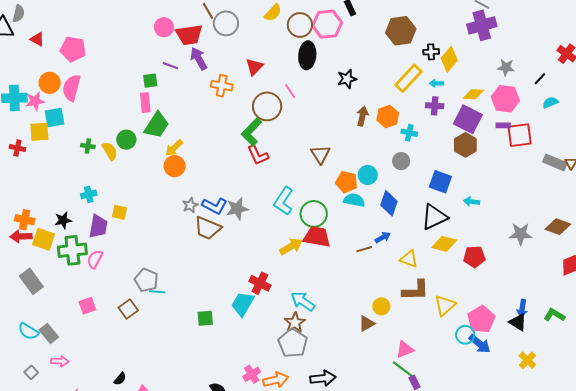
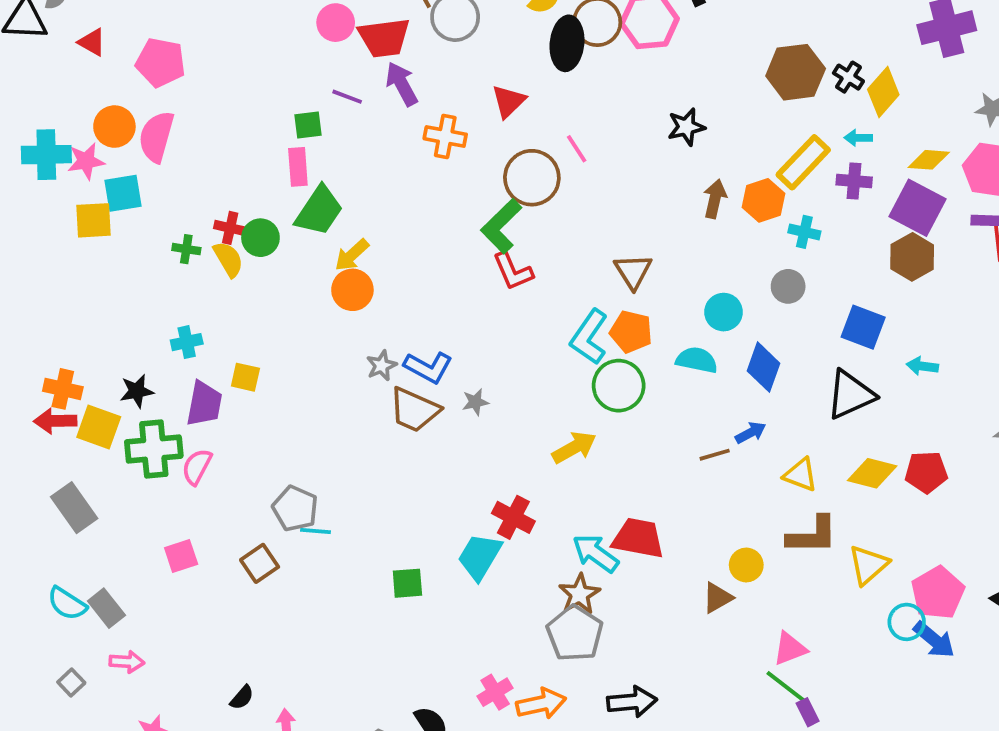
brown hexagon: (401, 31) -> (796, 72), moved
black cross: (431, 52) -> (848, 77), turned 35
black ellipse: (307, 55) -> (567, 43), moved
yellow rectangle: (409, 78) -> (803, 162), moved
red cross: (17, 148) -> (230, 228), moved
orange pentagon: (347, 182) -> (631, 332), moved
cyan L-shape: (284, 201) -> (589, 337), moved
gray star: (237, 209) -> (475, 402), moved, size x0.6
red trapezoid: (317, 237) -> (638, 538), moved
yellow diamond: (444, 244) -> (872, 473), moved

